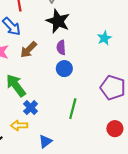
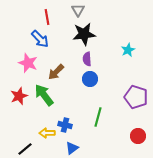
black star: (58, 21) -> (84, 34), turned -30
brown arrow: (28, 50) -> (56, 72), moved
blue cross: (31, 108) -> (65, 125), moved, turned -32

